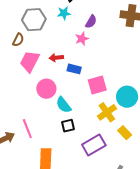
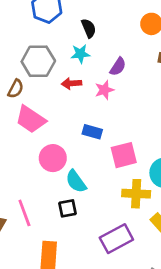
red arrow: (56, 58) -> (72, 83), moved
pink trapezoid: (30, 61) -> (31, 119), turned -85
yellow cross: (107, 112) -> (136, 194), turned 36
black square: (68, 126) -> (67, 208), moved

